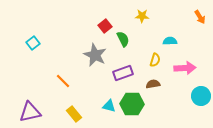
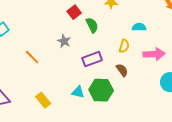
gray star: (95, 55) -> (64, 41), size x0.6
orange line: (63, 81) -> (32, 57), moved
brown semicircle: (153, 84) -> (122, 70), turned 64

